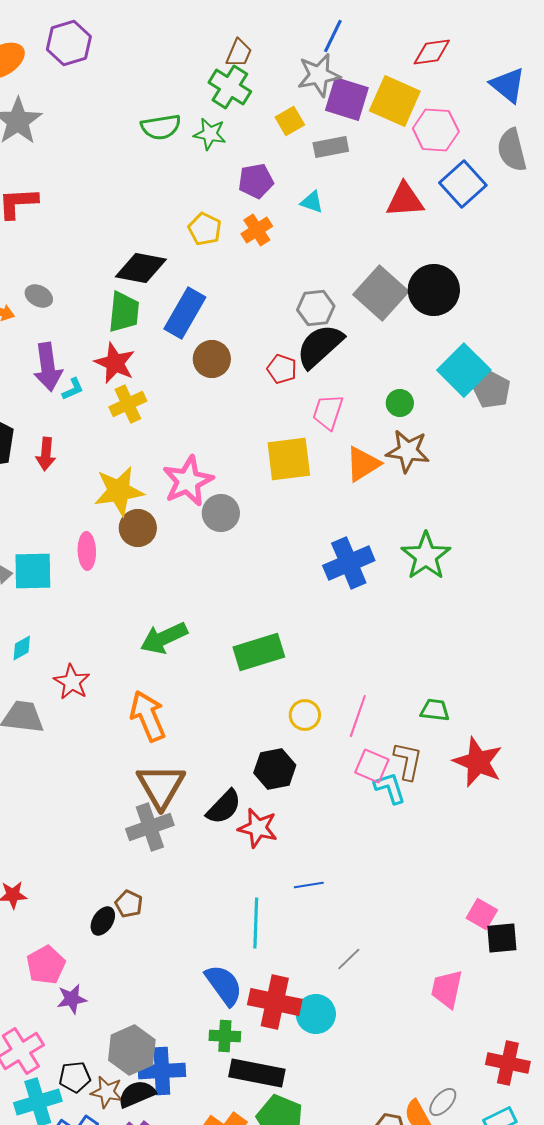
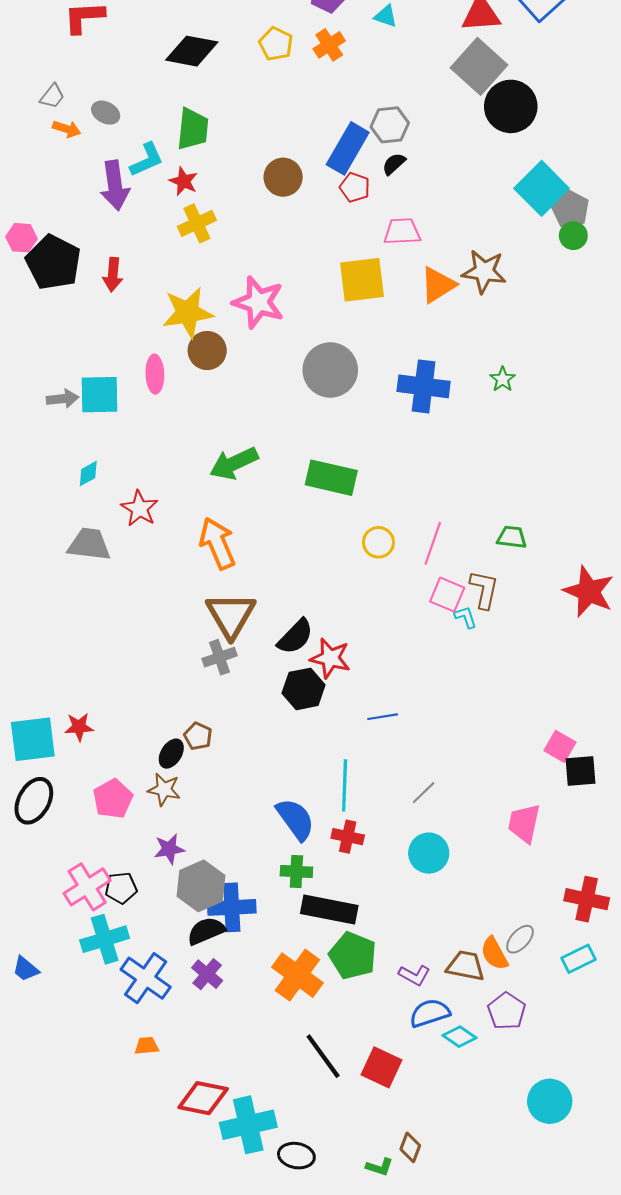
black diamond: (141, 268) -> (192, 51), moved
gray square: (381, 293) -> (479, 66), moved
blue rectangle: (185, 313) -> (348, 148), moved
black semicircle: (320, 346) -> (394, 164), size x0.5
red star: (115, 363) -> (184, 181), size x0.7
cyan L-shape: (73, 389) -> (147, 160), moved, size x1.5
green circle: (400, 403) -> (573, 236), moved
pink trapezoid: (328, 412) -> (402, 232), turned 69
pink star: (188, 481) -> (258, 302), turned -30
gray circle: (221, 513) -> (330, 370), moved, size x1.4
green star: (426, 556) -> (503, 379), size x0.5
blue cross: (349, 563) -> (424, 386), turned 30
green rectangle: (259, 652) -> (331, 478), turned 30
red star: (478, 762) -> (589, 592), moved
black hexagon: (275, 769) -> (304, 689), moved
cyan L-shape: (390, 788) -> (466, 617), size x0.7
gray cross: (150, 827) -> (219, 657), size x0.7
cyan line: (256, 923) -> (345, 785), moved
purple star: (72, 999) -> (169, 849), moved
red cross: (275, 1002) -> (348, 837), size x0.6
cyan circle: (316, 1014) -> (429, 853), moved
black pentagon: (75, 1077) -> (121, 888), moved
brown star: (107, 1092) -> (164, 789), moved

